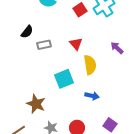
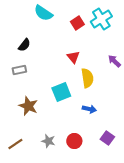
gray rectangle: (44, 45) -> (19, 70), moved
brown star: (36, 104) -> (28, 106), moved

